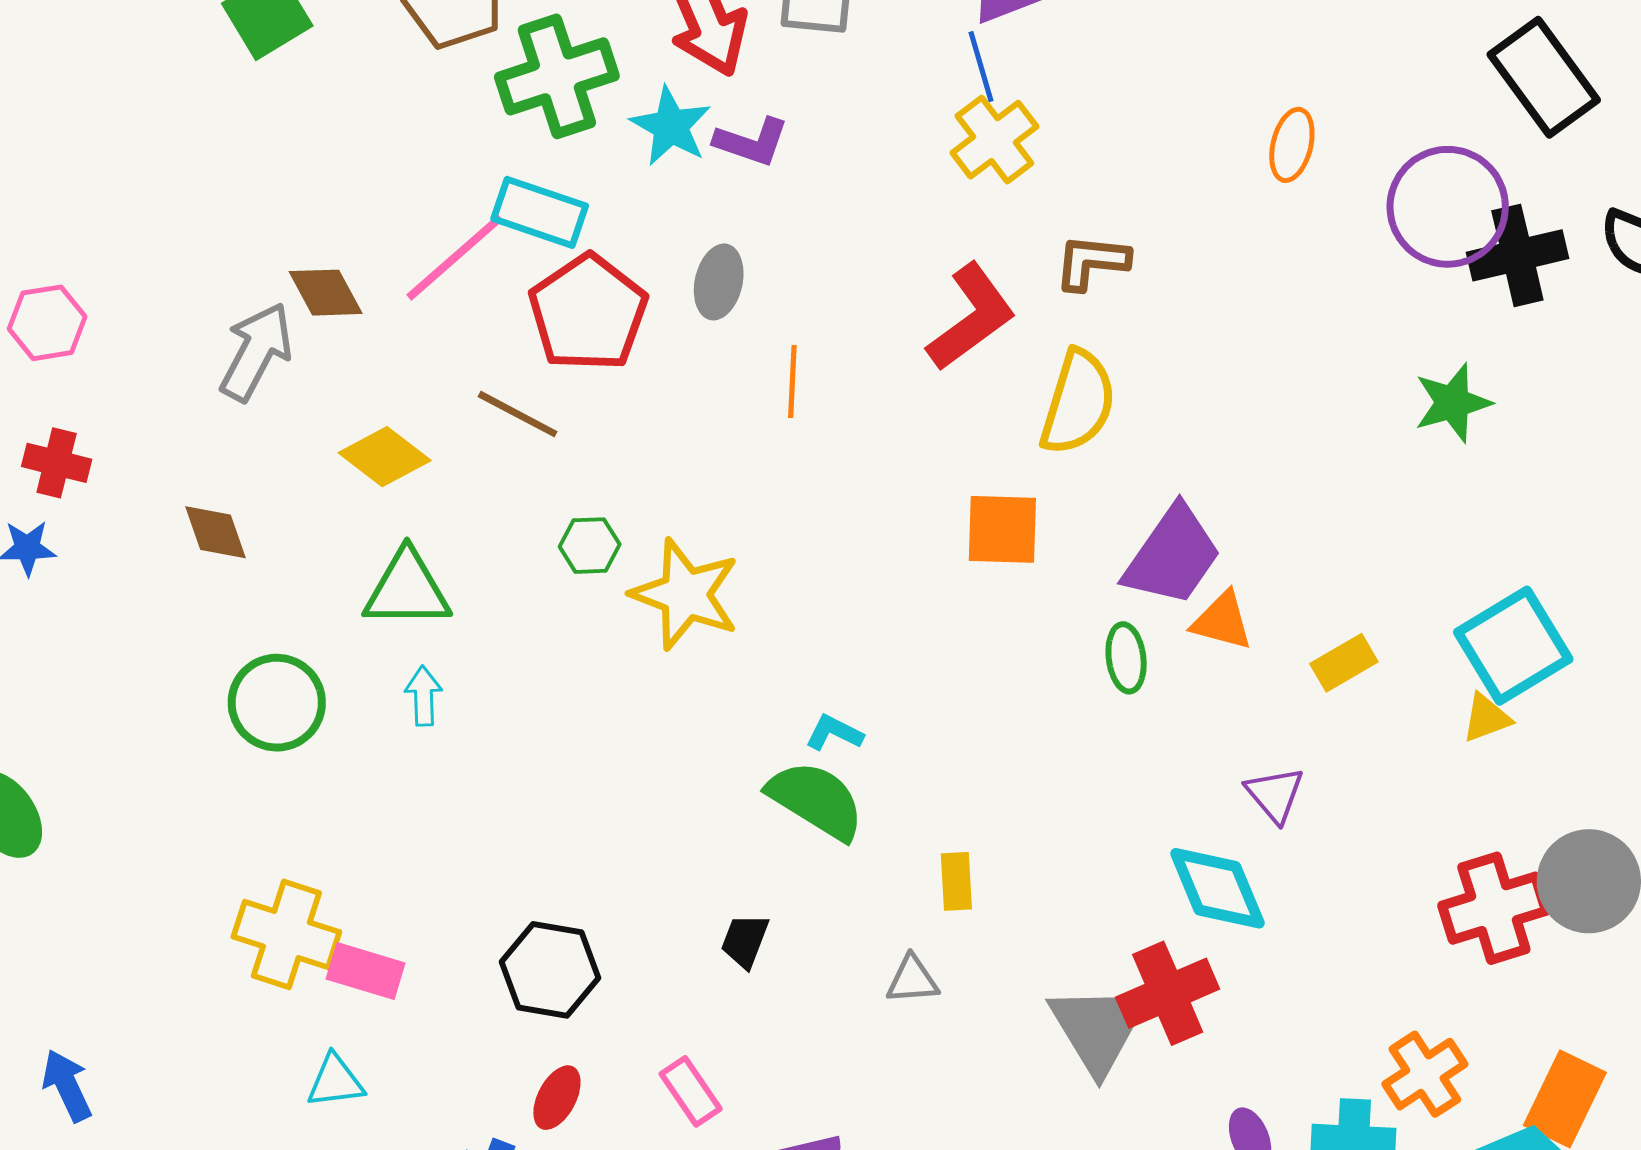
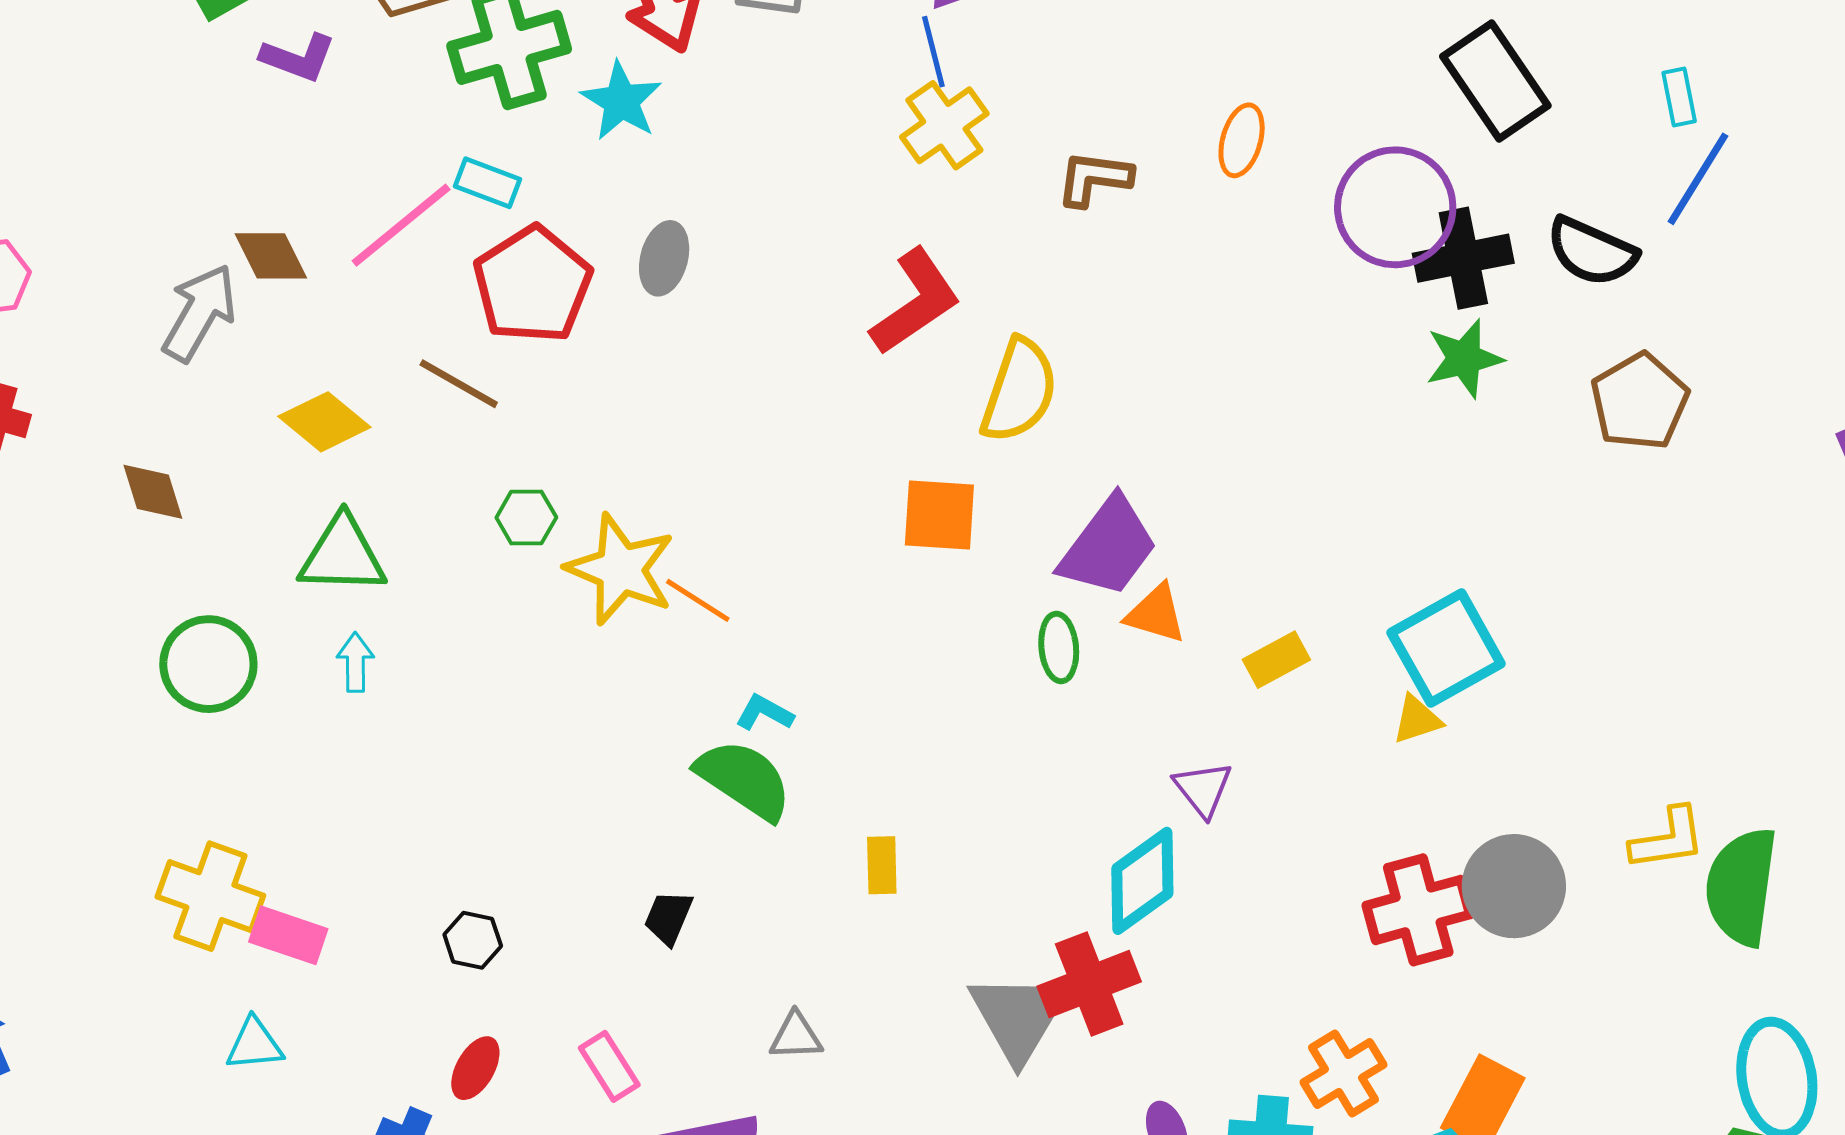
purple L-shape: (751, 142) -> (298, 58), moved
cyan rectangle: (540, 212) -> (487, 183), size x0.7
brown L-shape: (1092, 262) -> (1094, 178), moved
orange line: (792, 381) -> (698, 600), moved, turned -62
green star: (1453, 403) -> (1464, 359), moved
cyan diamond: (1217, 888) -> (1142, 881), turned 75
black hexagon: (550, 970) -> (473, 940), size x0.6
gray triangle: (912, 980) -> (796, 1036), moved

